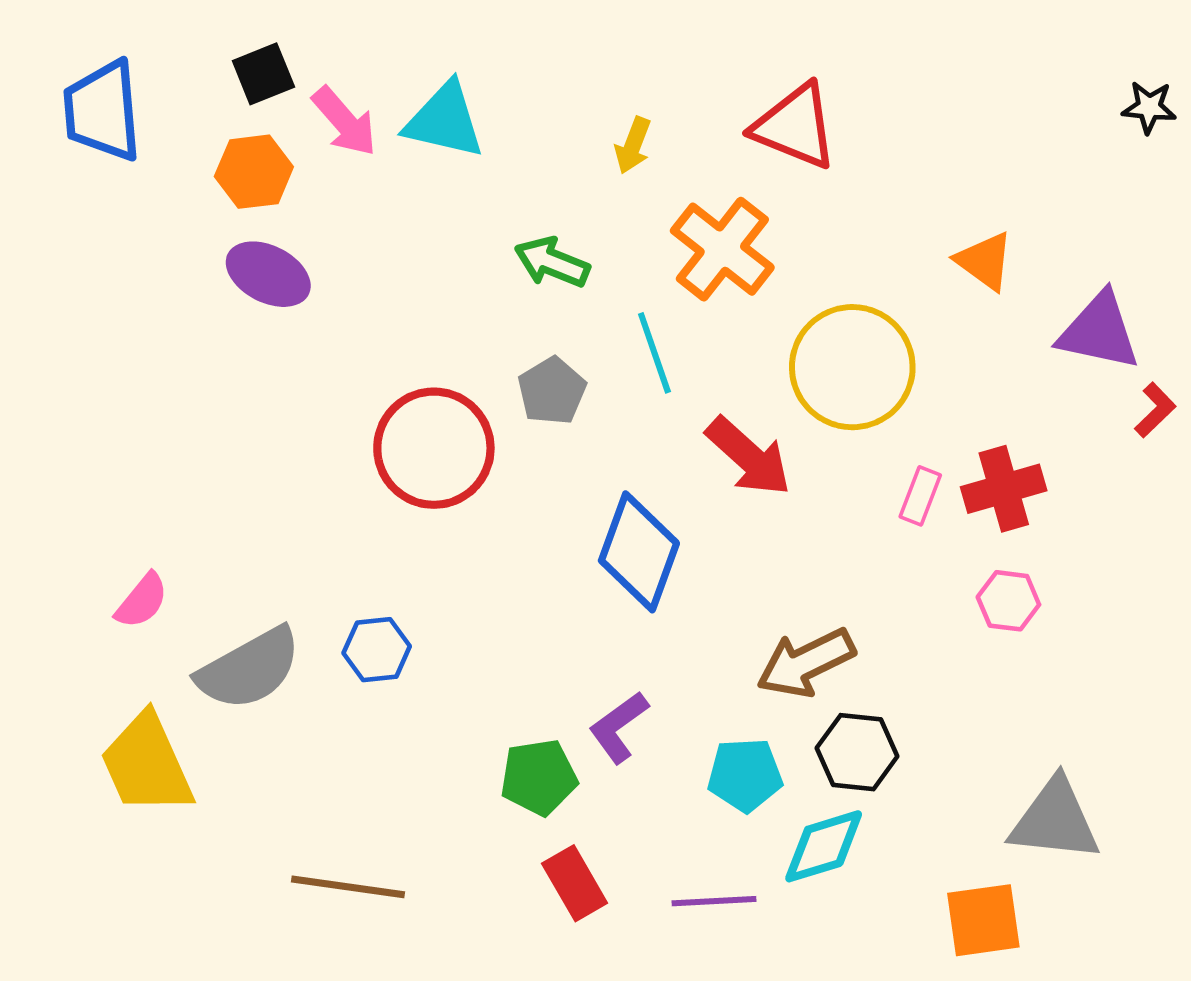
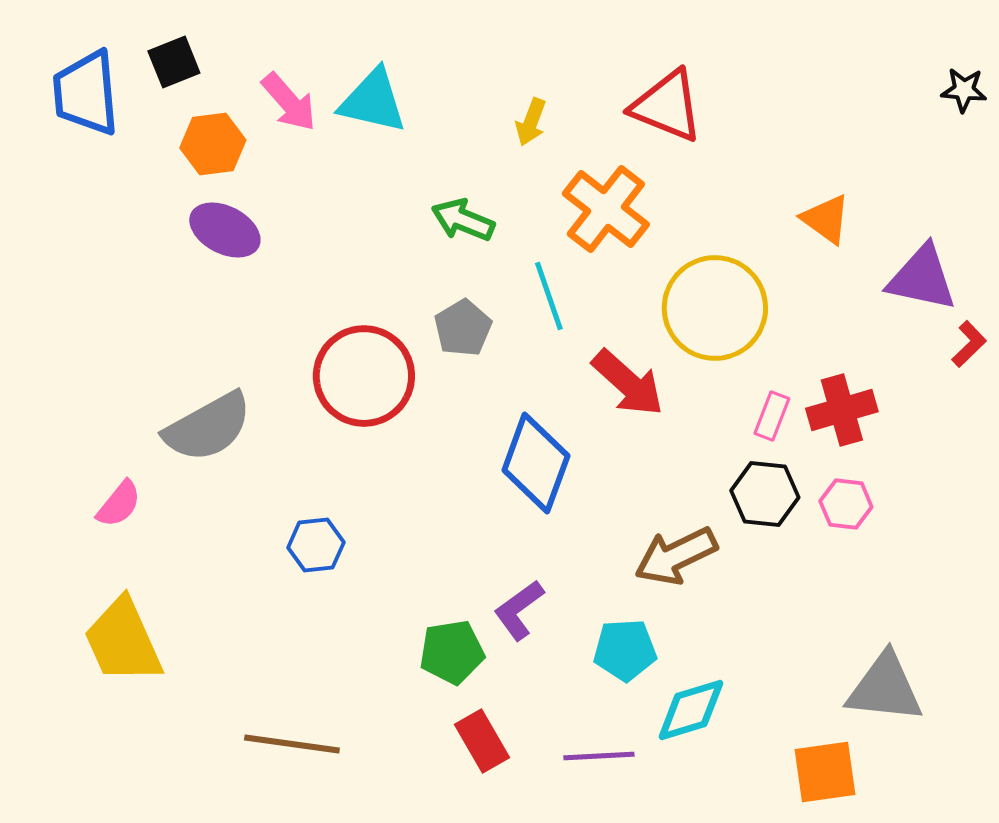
black square: (263, 74) -> (174, 62), moved
gray semicircle: (249, 669) -> (208, 427), moved
black hexagon: (857, 752) -> (765, 494), moved

